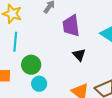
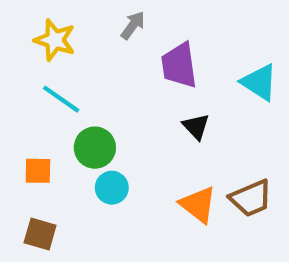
cyan line: (15, 42) -> (61, 99), turned -60

